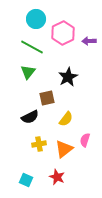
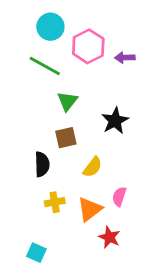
green triangle: (28, 72) -> (67, 101), moved
black star: (68, 77) -> (115, 121), moved
black semicircle: (30, 117) -> (42, 164), turned -66
red star: (57, 177) -> (109, 237), moved

